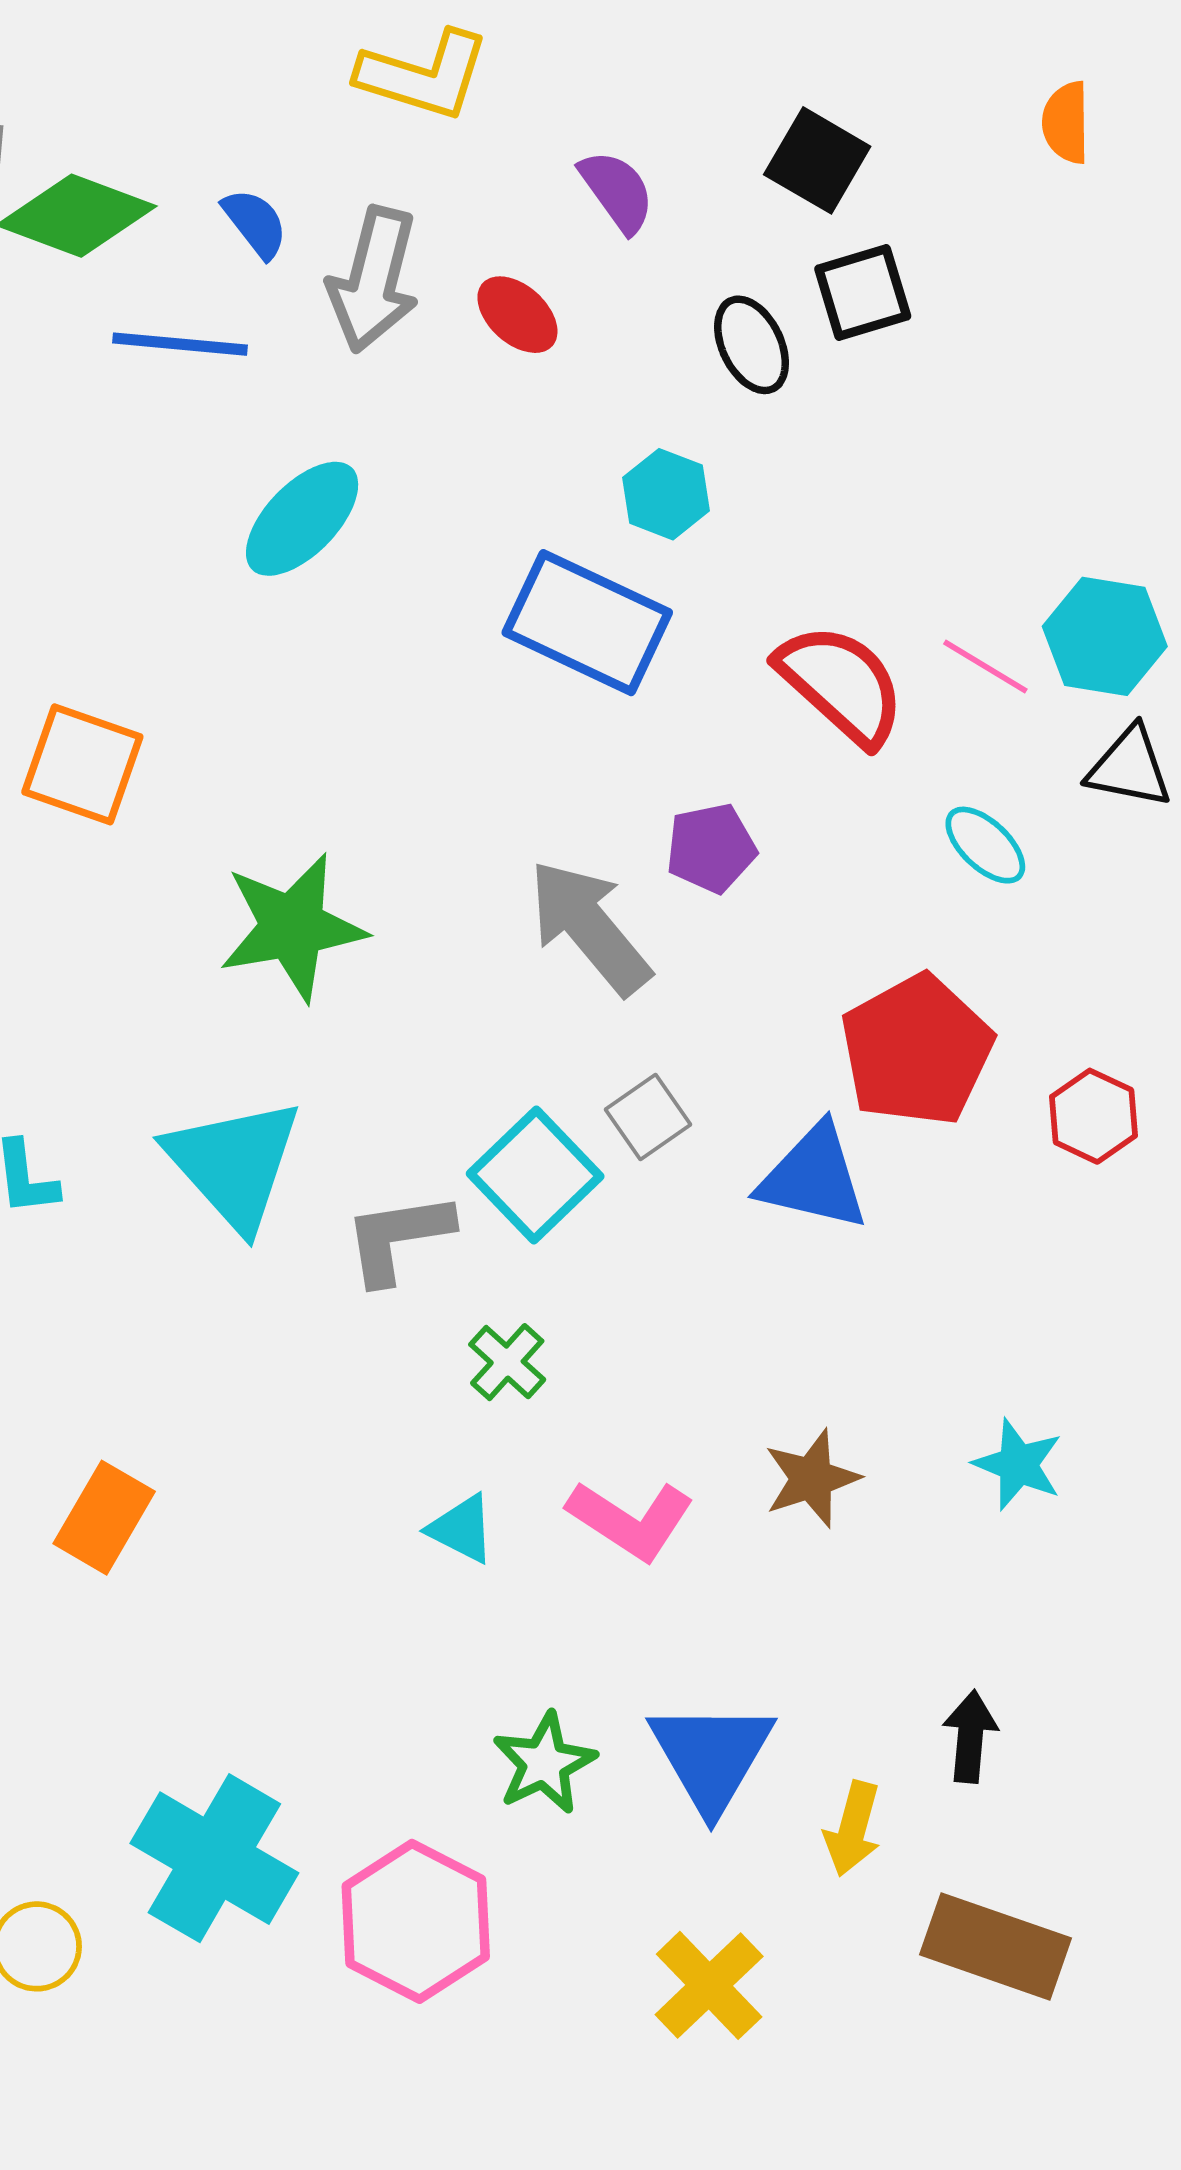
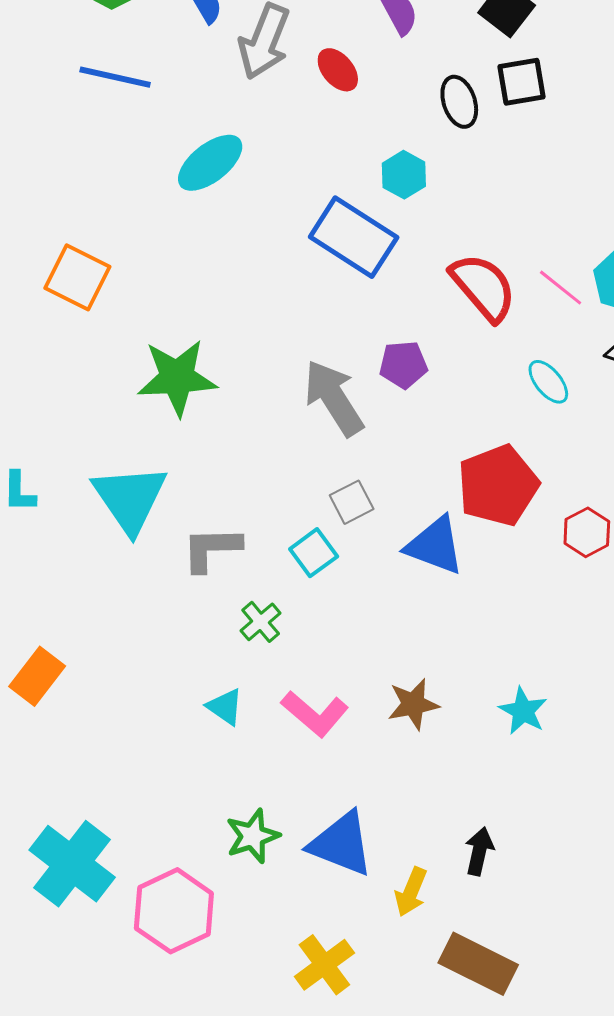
blue line: (180, 344) -> (115, 77), moved
cyan square: (535, 1175) -> (314, 553), moved, size x0.7
blue triangle: (711, 1756) -> (341, 844), turned -46

